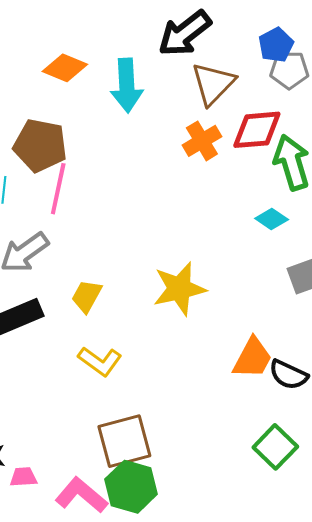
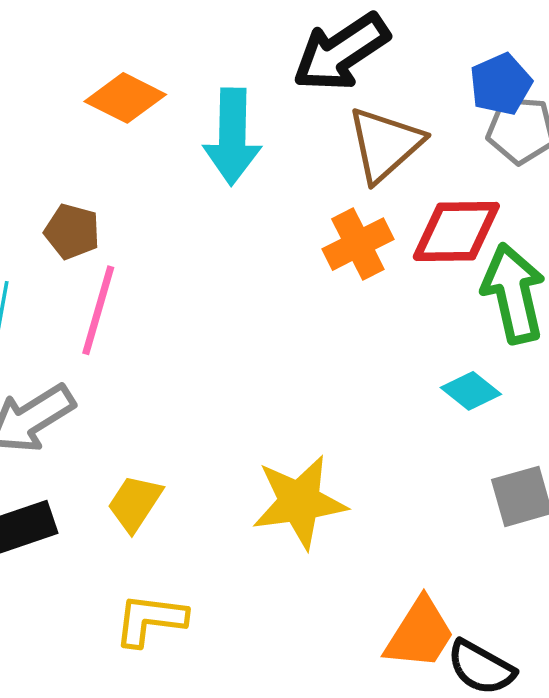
brown pentagon: (40, 145) -> (72, 231), size x0.6
yellow L-shape: (100, 361) -> (150, 620), turned 147

